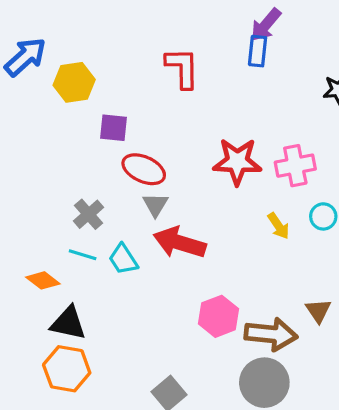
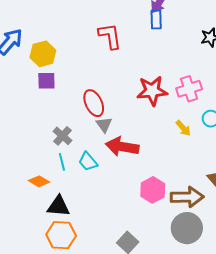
purple square: (113, 128) -> (46, 81), moved
red ellipse: (144, 169) -> (94, 103), turned 48
cyan line: (83, 255) -> (62, 162), turned 66

